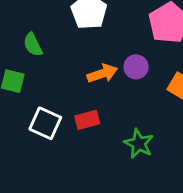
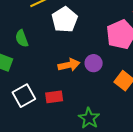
white square: (45, 123) -> (24, 96), turned 30

